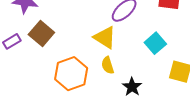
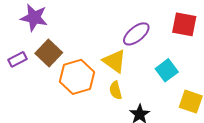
orange hexagon: (71, 74) -> (77, 77), moved

